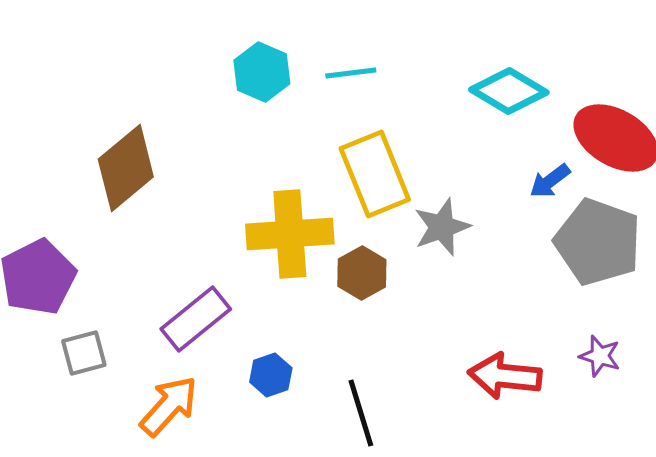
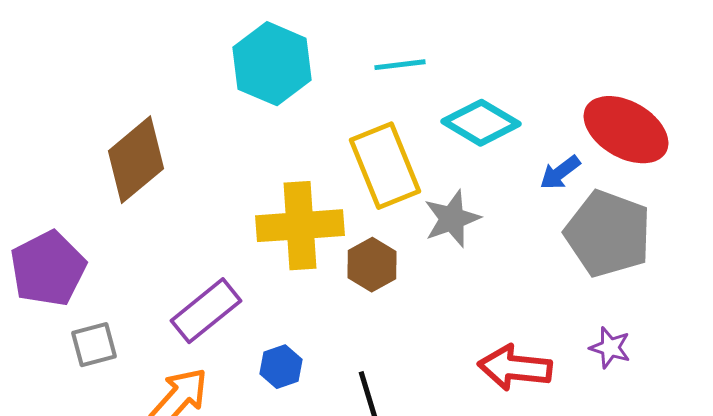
cyan hexagon: (262, 72) -> (272, 64), size x1.4
cyan line: (351, 73) -> (400, 65), moved
cyan diamond: (509, 91) -> (481, 123), moved

